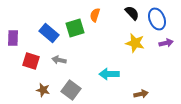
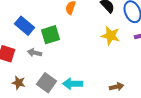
green square: (75, 28) -> (51, 35), moved
cyan arrow: (109, 74) -> (73, 84), moved

